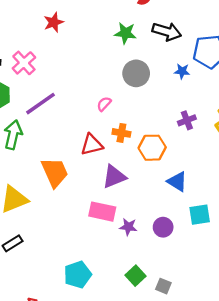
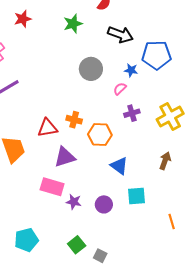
green star: (125, 33) -> (73, 24), moved, turned -30
pink semicircle: (104, 104) -> (120, 89), moved

